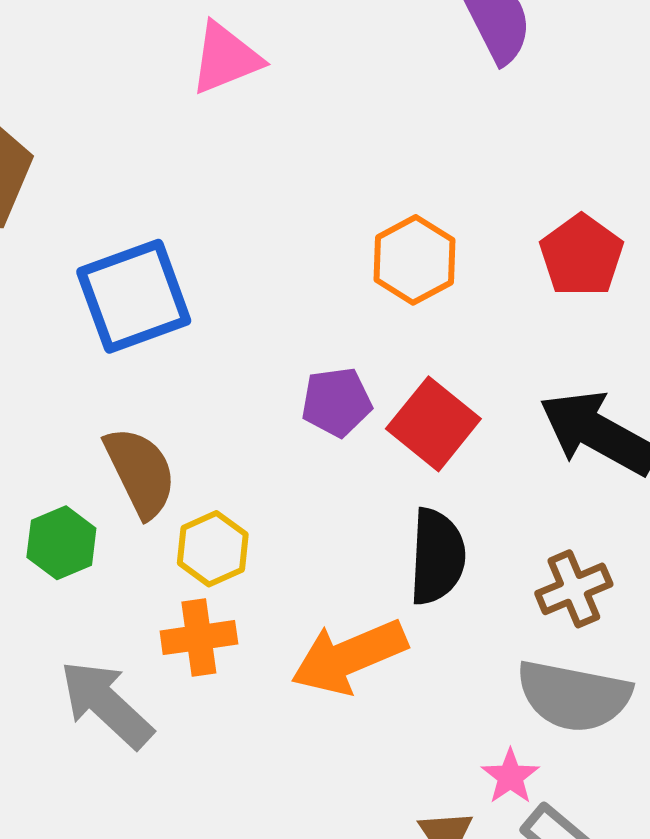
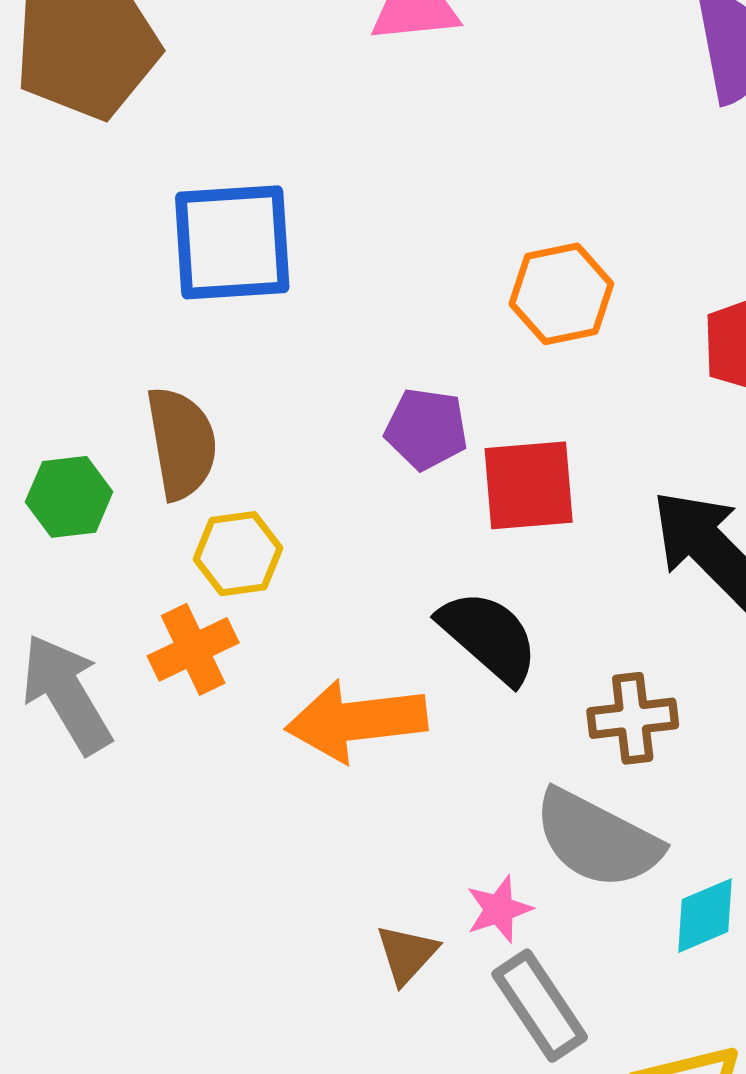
red square: (433, 424) -> (529, 485), turned 30
black semicircle: (437, 557) -> (489, 637), turned -68
orange cross: (199, 638) -> (193, 649), turned -34

